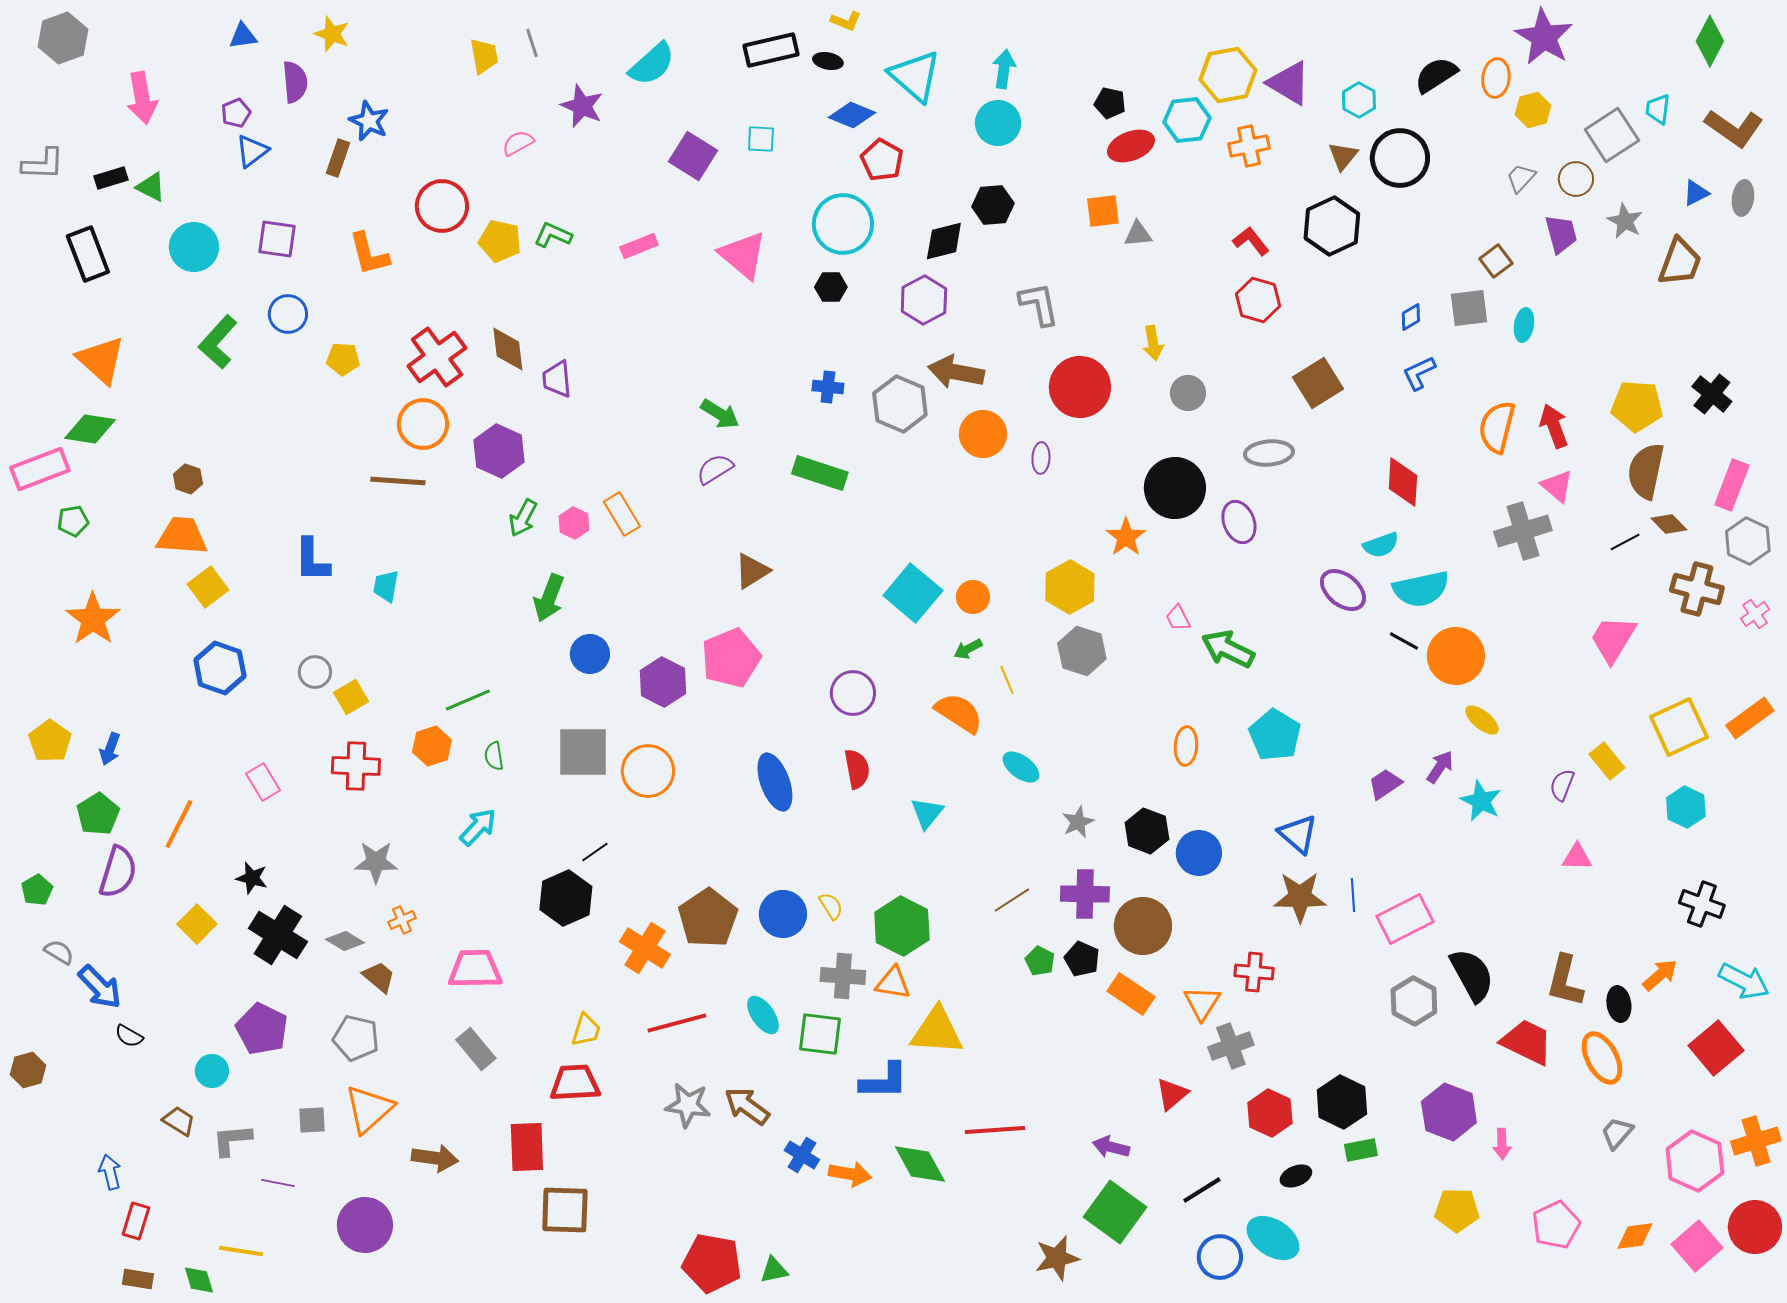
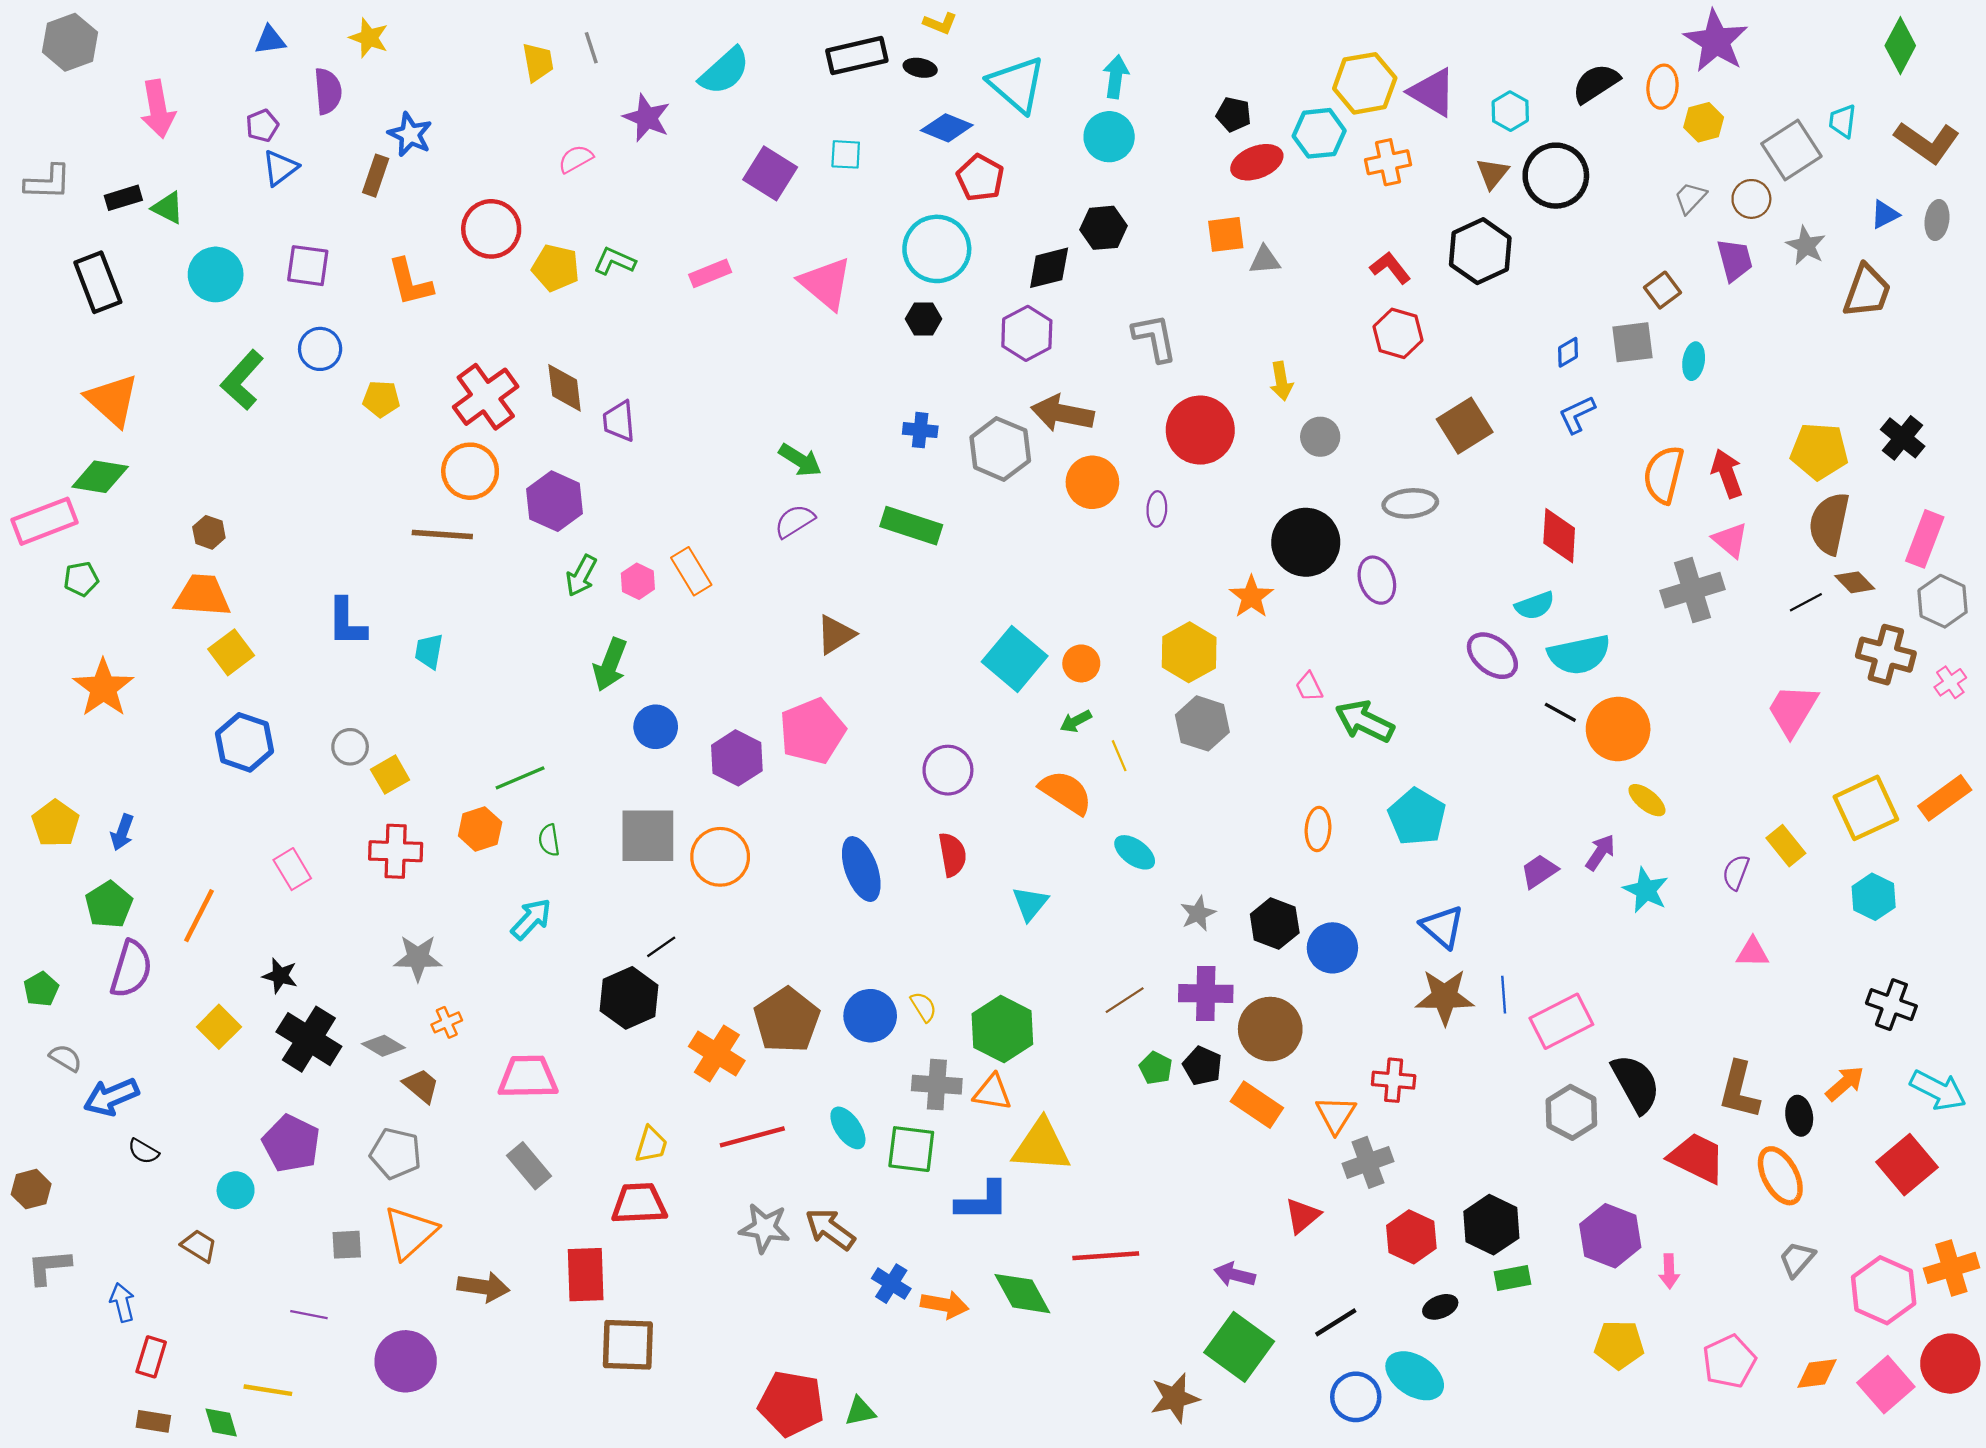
blue arrow: (100, 987) -> (111, 1097), turned 111
gray L-shape: (232, 1140) -> (49, 1267), moved

